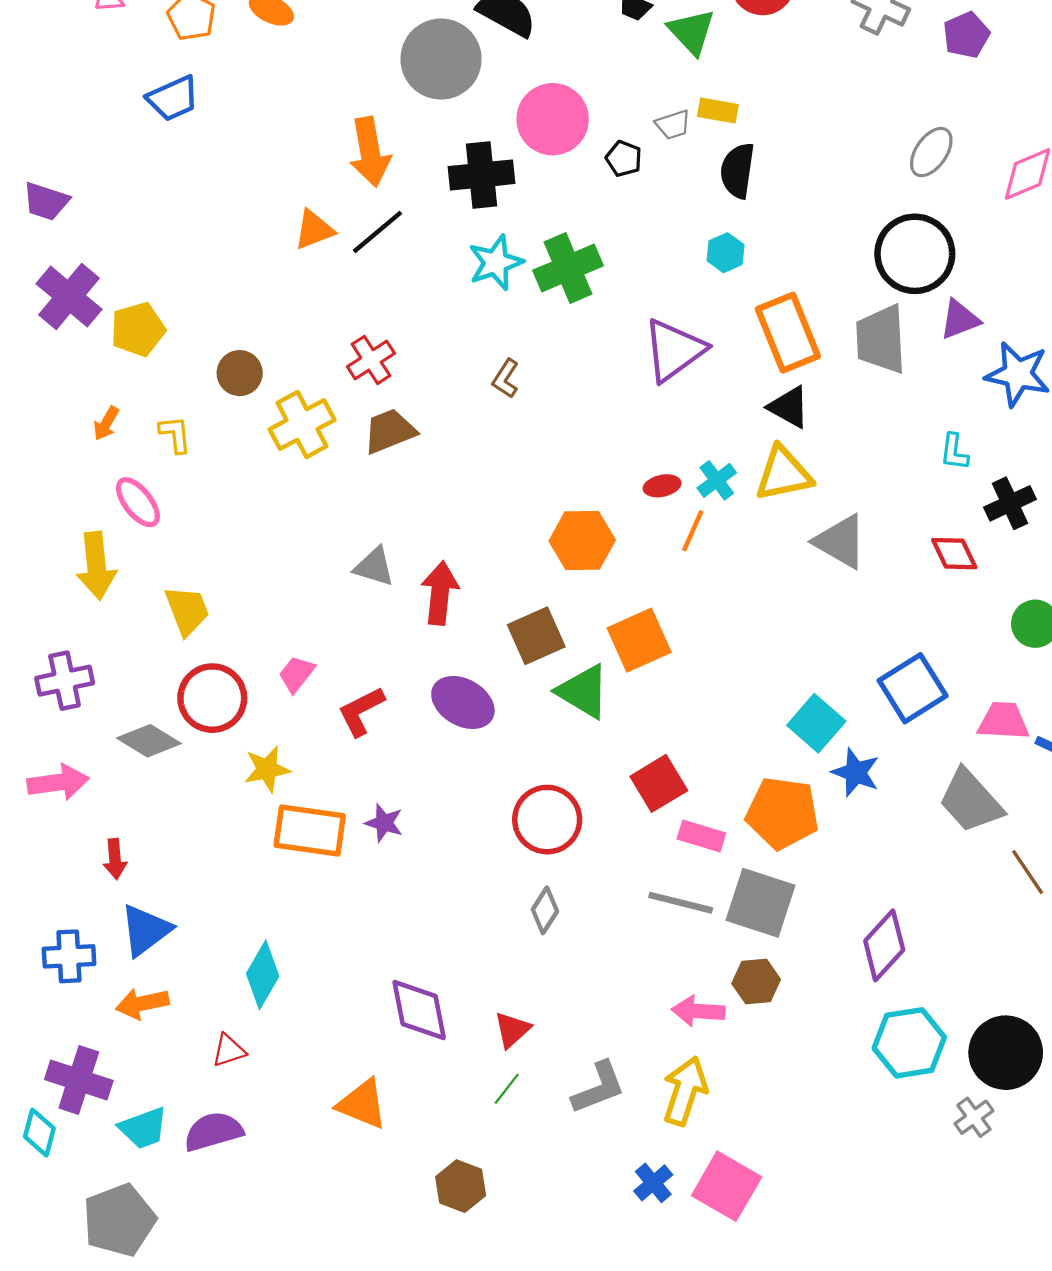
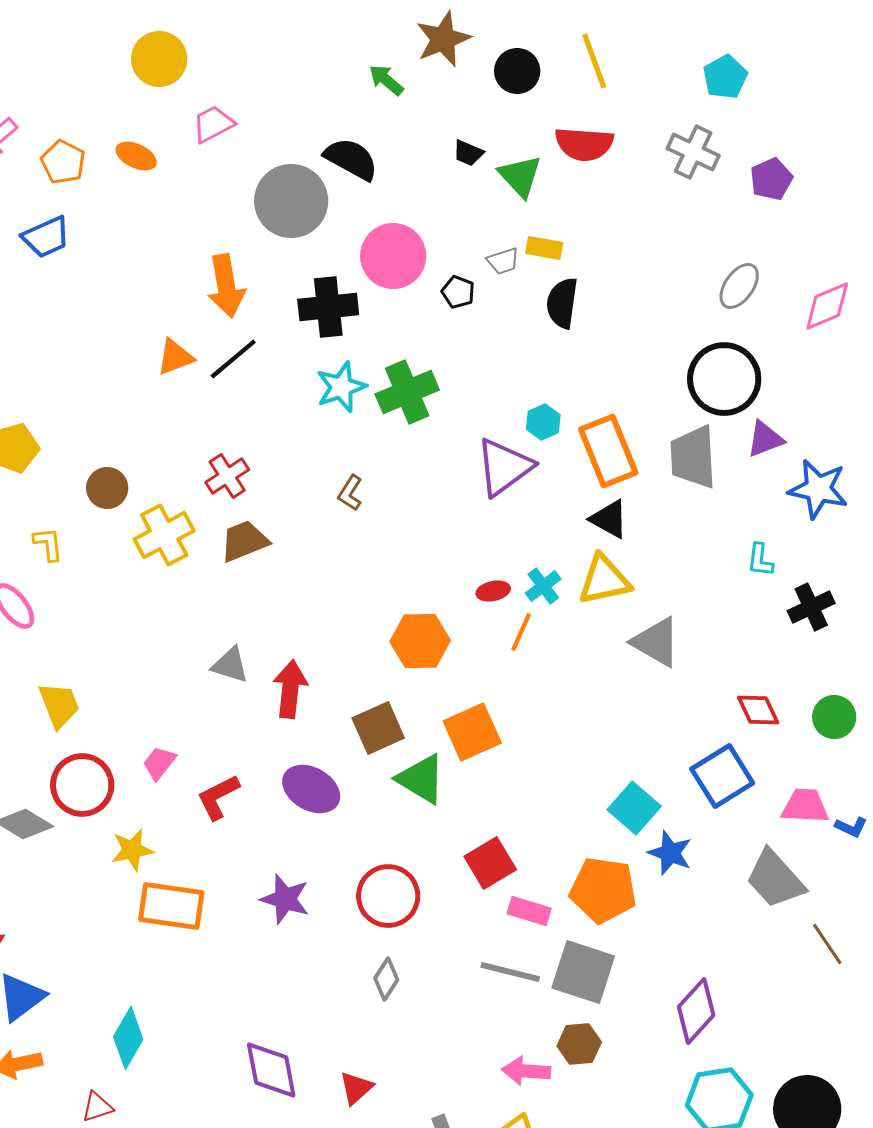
cyan hexagon: (726, 253) -> (543, 422), moved
red diamond: (954, 554) -> (758, 710), moved
purple star: (384, 823) -> (285, 899), moved, size x1.4

